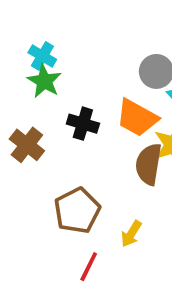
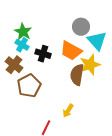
cyan cross: (42, 56) -> (22, 45), moved
brown pentagon: (77, 211) -> (29, 86), moved

